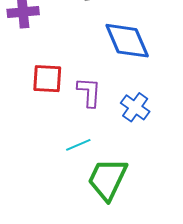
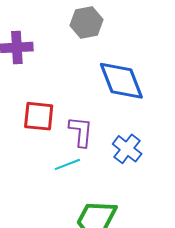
cyan line: (78, 145) -> (67, 164), moved

